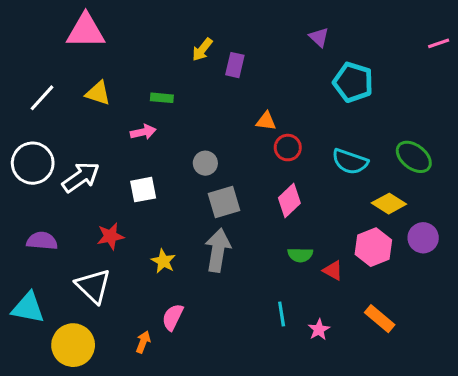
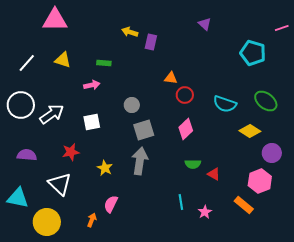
yellow arrow: (202, 50) -> (130, 32), turned 70
cyan pentagon: (353, 82) -> (253, 53), moved
pink hexagon: (373, 247) -> (260, 181), moved

